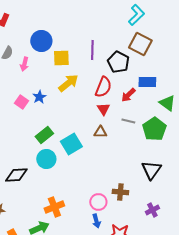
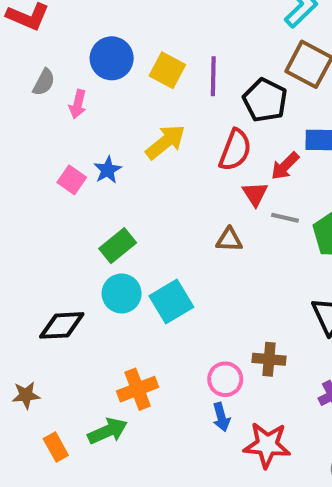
yellow square: (61, 58) -> (167, 70), moved, turned 30
red triangle: (103, 109) -> (255, 194), moved
cyan square: (71, 144) -> (171, 301), moved

